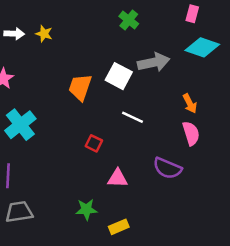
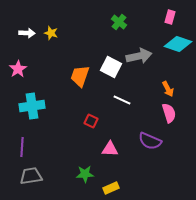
cyan cross: (20, 125) -> (32, 106), turned 30

